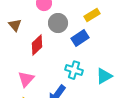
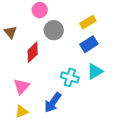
blue rectangle: (80, 38) -> (89, 44), moved
cyan triangle: (104, 76) -> (95, 71), moved

